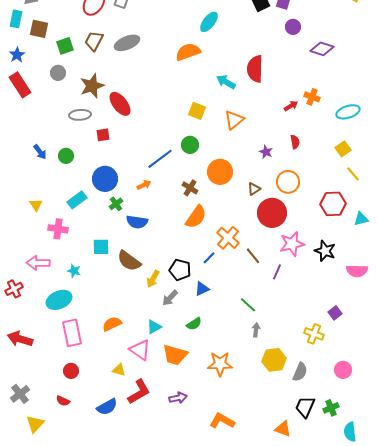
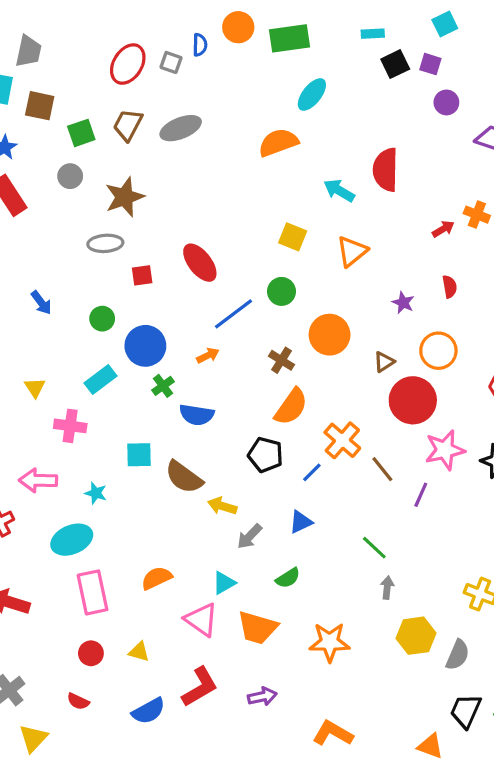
red ellipse: (120, 104) -> (200, 263), moved
green circle: (66, 156) -> (102, 319), moved
black pentagon: (180, 270) -> (265, 455), moved
yellow arrow: (153, 279) -> (222, 506), turned 78
yellow triangle: (119, 370) -> (139, 652), moved

